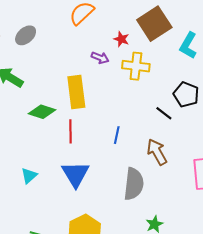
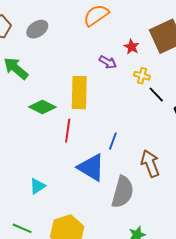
yellow cross: (136, 66) -> (142, 76), size x0.6
black line: (164, 113) -> (156, 94), moved
blue triangle: (75, 174) -> (91, 167), moved, turned -36
cyan triangle: (29, 176) -> (37, 186), moved

